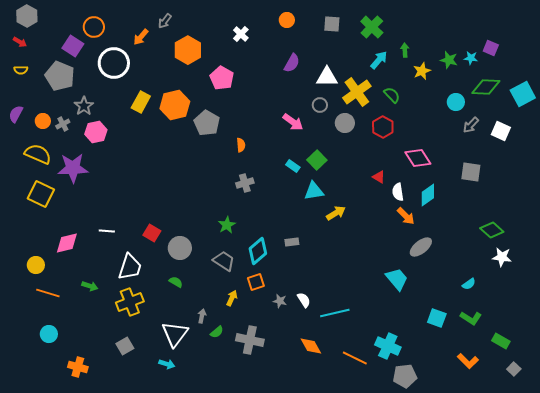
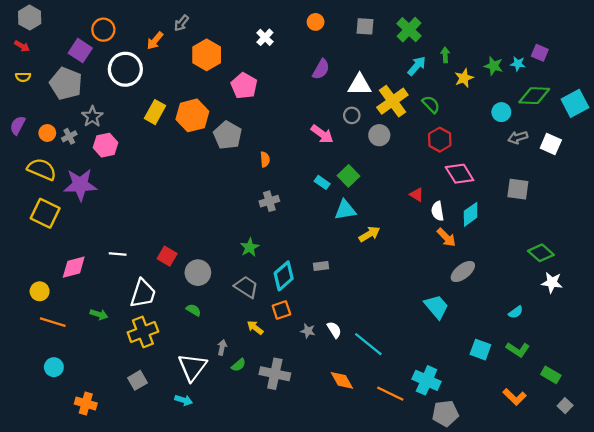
gray arrow: (471, 125) -> (518, 137), turned 30
red hexagon: (383, 127) -> (440, 140), moved
yellow arrow: (232, 298) -> (255, 328), turned -77
cyan line: (335, 313) -> (368, 344), turned 52

